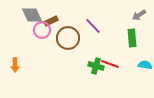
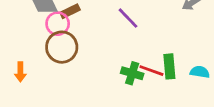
brown circle: (68, 38) -> (62, 47), moved
green rectangle: (132, 38) -> (169, 66), moved

